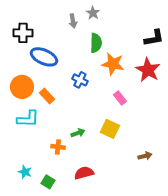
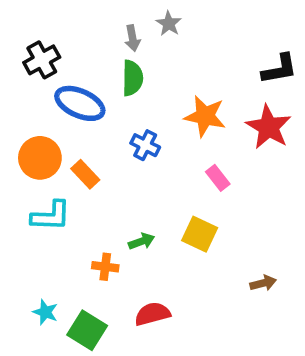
black cross: (23, 33) -> (42, 60), turned -30
green semicircle: (96, 43) -> (132, 78), moved
green square: (48, 182) -> (87, 330), size x1.5

